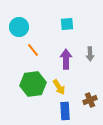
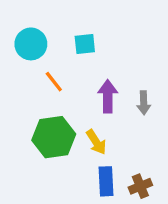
cyan square: (67, 24) -> (85, 44), moved
gray arrow: (90, 54) -> (144, 103), moved
brown cross: (90, 100) -> (140, 186), moved

